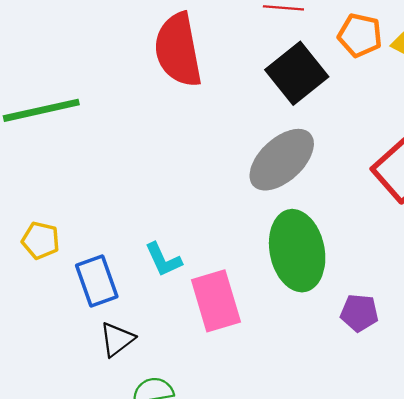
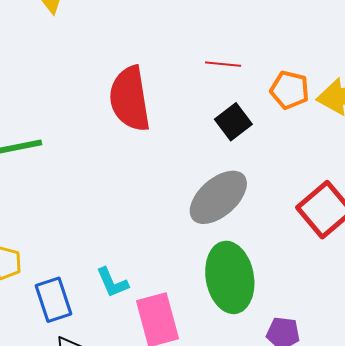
black square: (297, 73) -> (233, 122), size x0.7

